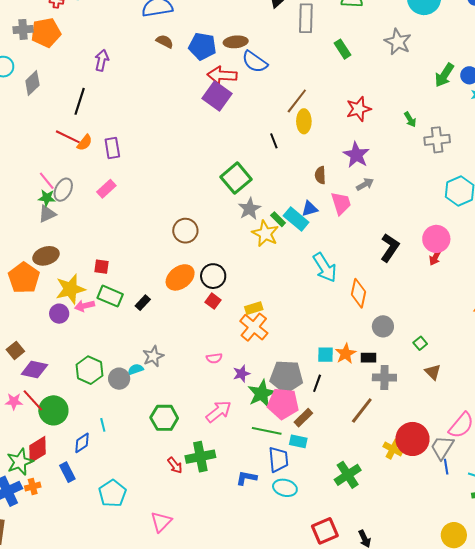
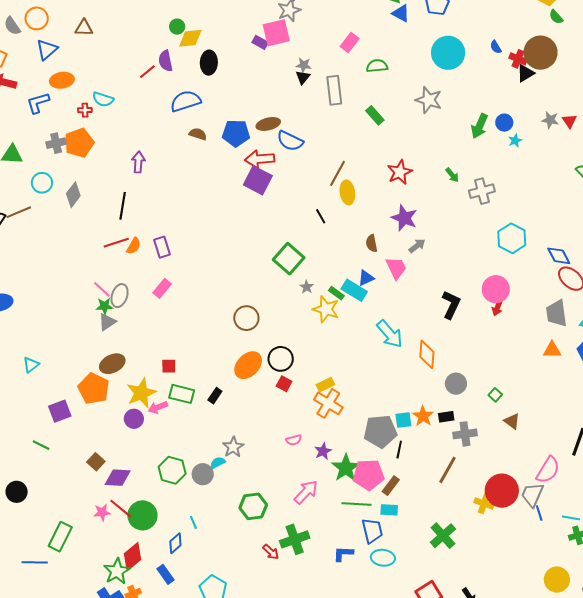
red line: (68, 137) -> (116, 243), turned -35
gray star: (250, 209) -> (307, 287), size x0.6
gray pentagon: (286, 377) -> (380, 431), moved

